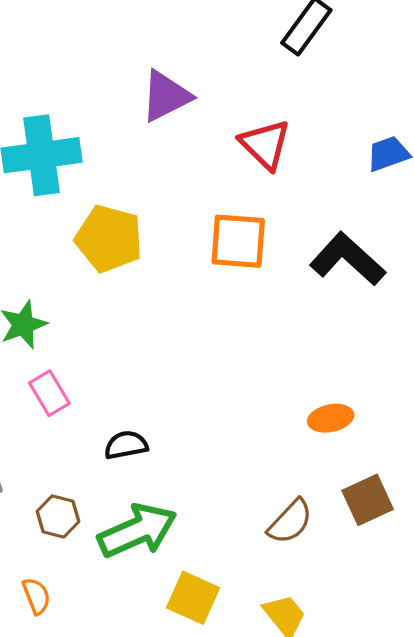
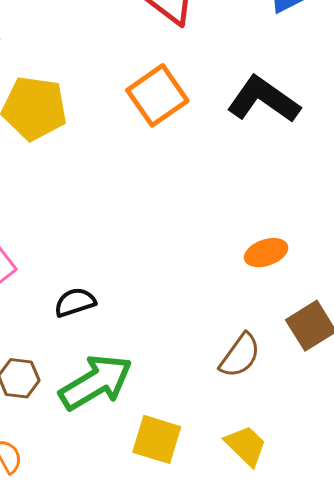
orange square: (238, 241) -> (157, 95), turned -32

